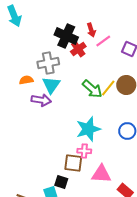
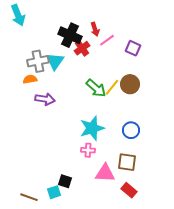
gray cross: (48, 63) -> (38, 61), moved
cyan triangle: (51, 85) -> (55, 61), moved
brown square: (73, 163) -> (127, 162), moved

